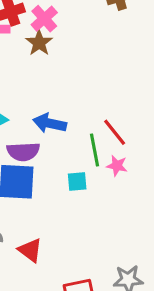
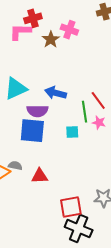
pink cross: (44, 19) -> (69, 30), moved, turned -30
red triangle: (30, 250) -> (40, 176), turned -42

